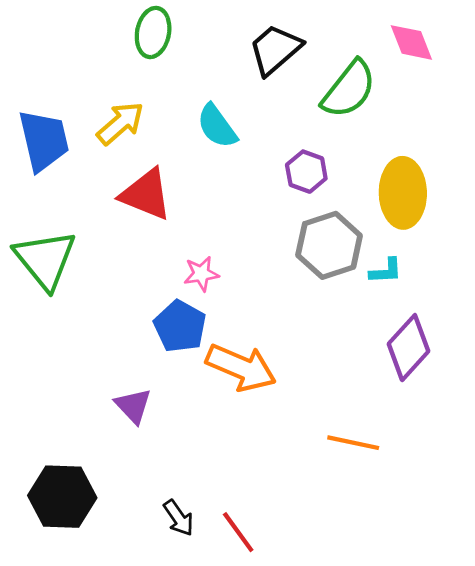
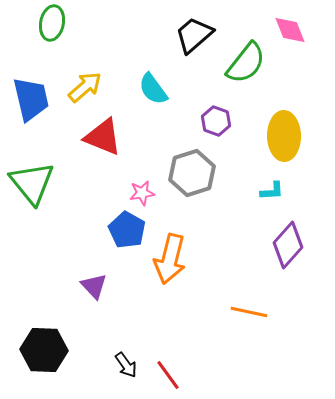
green ellipse: (153, 32) -> (52, 23), moved
gray hexagon: (329, 245) -> (192, 173), moved
orange arrow: (241, 367) -> (170, 259), turned 81

